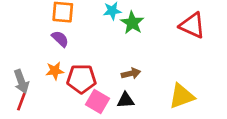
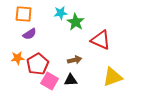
red triangle: (192, 25) -> (101, 40), moved
purple semicircle: (60, 39) -> (30, 34), moved, turned 104
red pentagon: (81, 79) -> (38, 64), turned -30

